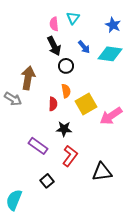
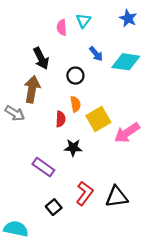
blue star: (113, 25) -> (128, 18), moved
black arrow: (54, 46) -> (41, 58), moved
red L-shape: (70, 156) -> (85, 193), moved
cyan semicircle: (14, 200) -> (16, 229), turned 80

